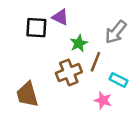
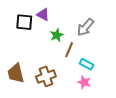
brown cross: (69, 73) -> (46, 76), moved
pink star: (103, 100) -> (84, 82), moved

